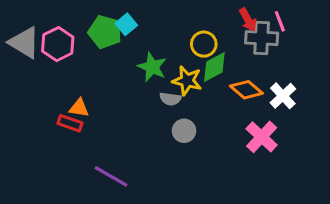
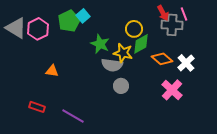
green pentagon: (105, 32) -> (69, 21), turned 30
gray semicircle: (170, 99) -> (112, 65), size x1.5
red rectangle: (70, 123) -> (37, 107), moved

